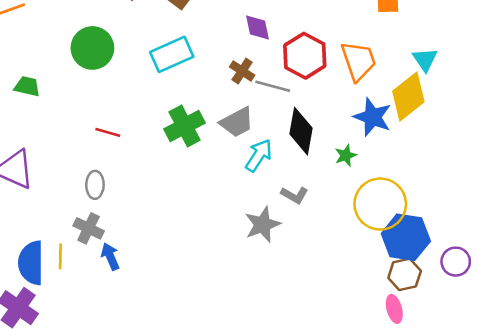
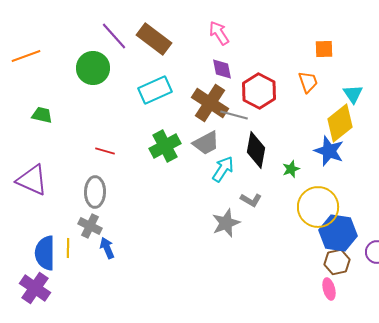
green circle: (92, 48) -> (93, 68), moved
orange trapezoid: (358, 61) -> (308, 82), moved, size x0.7
brown cross: (242, 71) -> (210, 103), size x1.8
blue star: (373, 117) -> (329, 151), moved
gray ellipse: (95, 185) -> (95, 192), size x1.4

